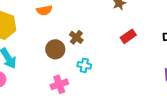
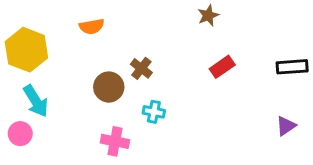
pink cross: (59, 84) -> (115, 141), turned 30

